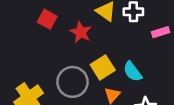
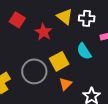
cyan semicircle: (133, 72) -> (84, 51), moved

